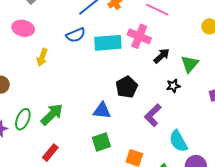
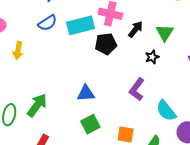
black pentagon: (127, 87) -> (106, 44), moved, turned 30

